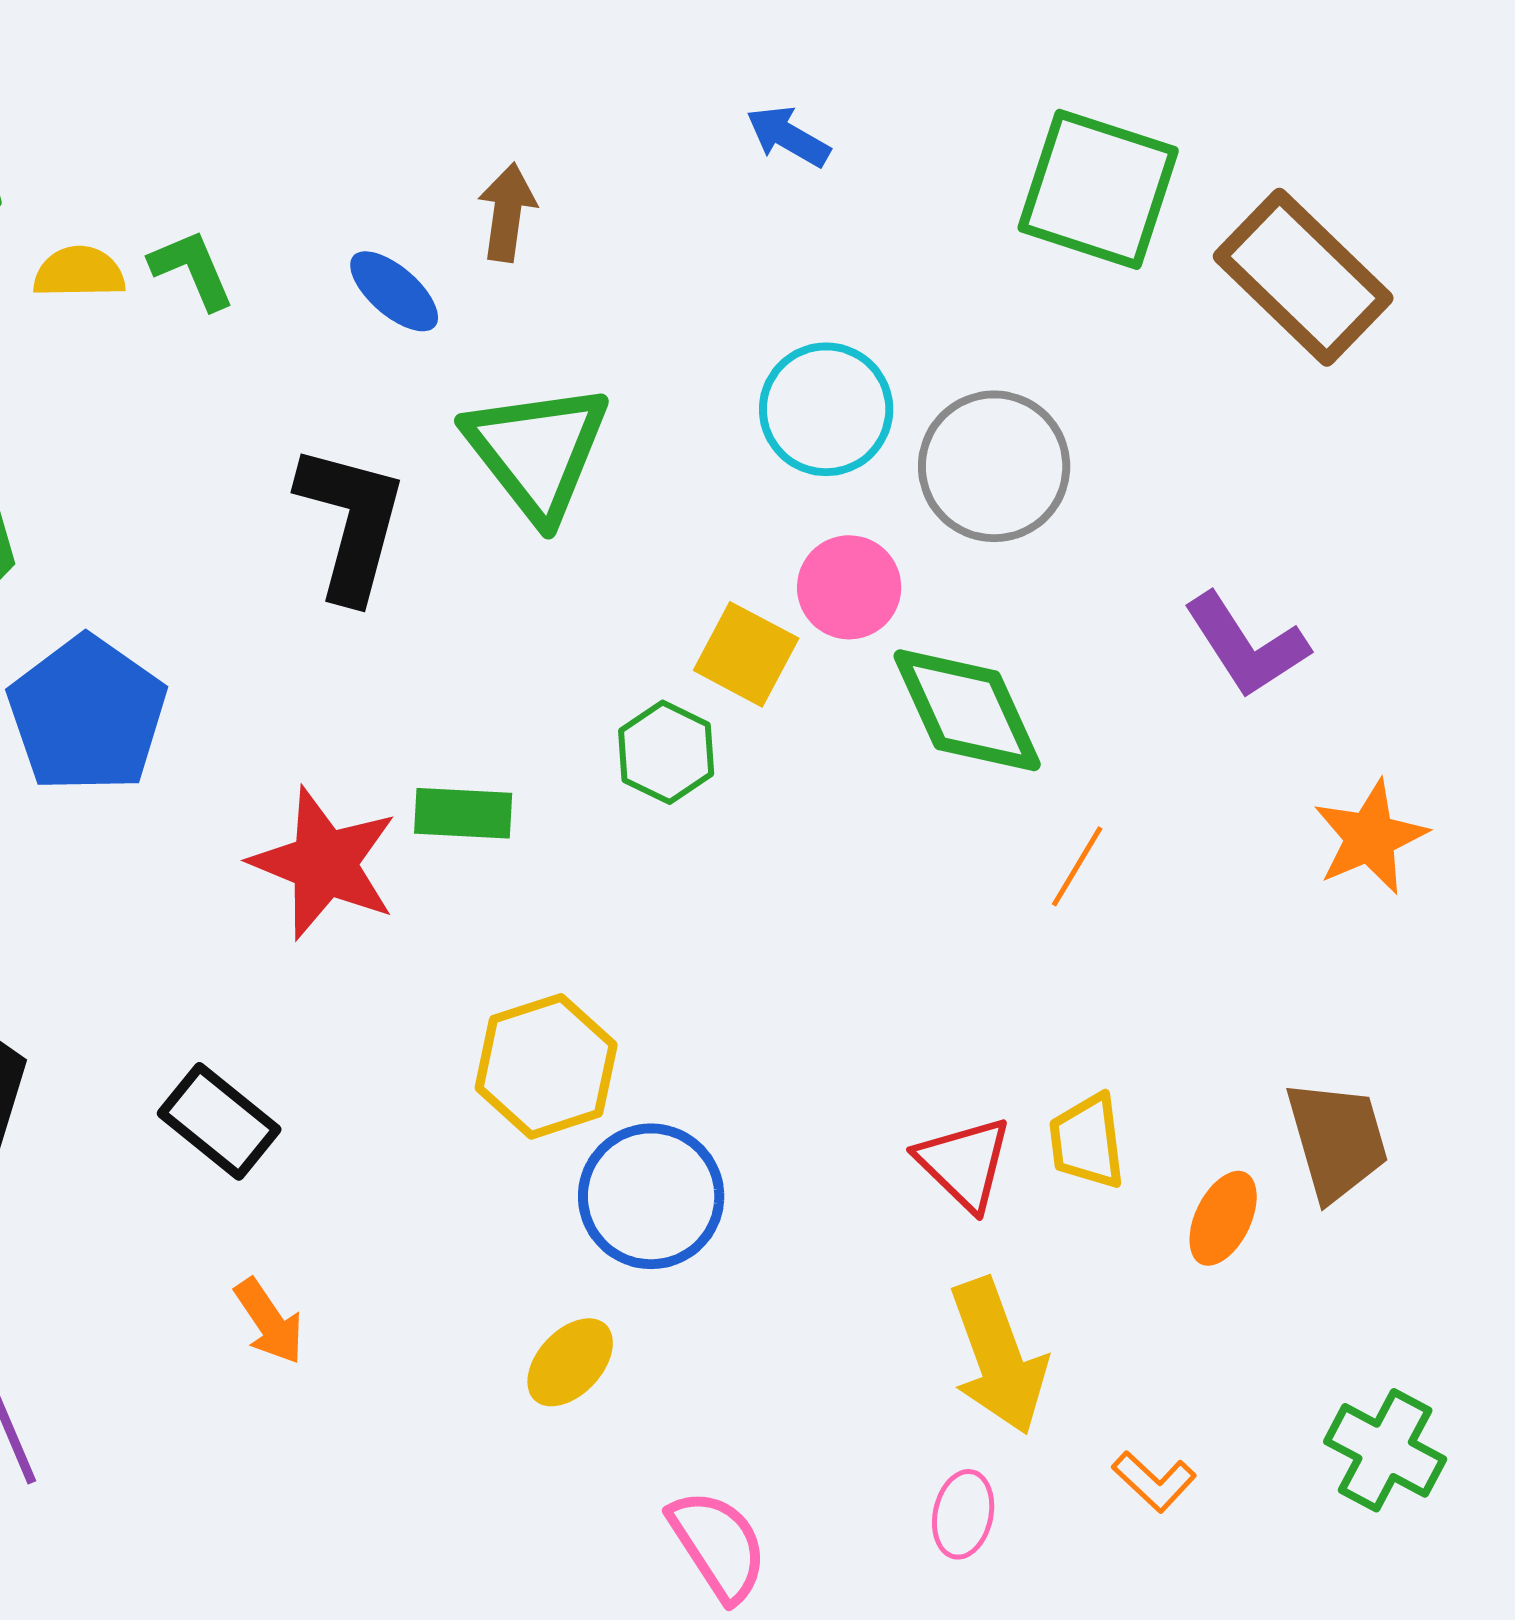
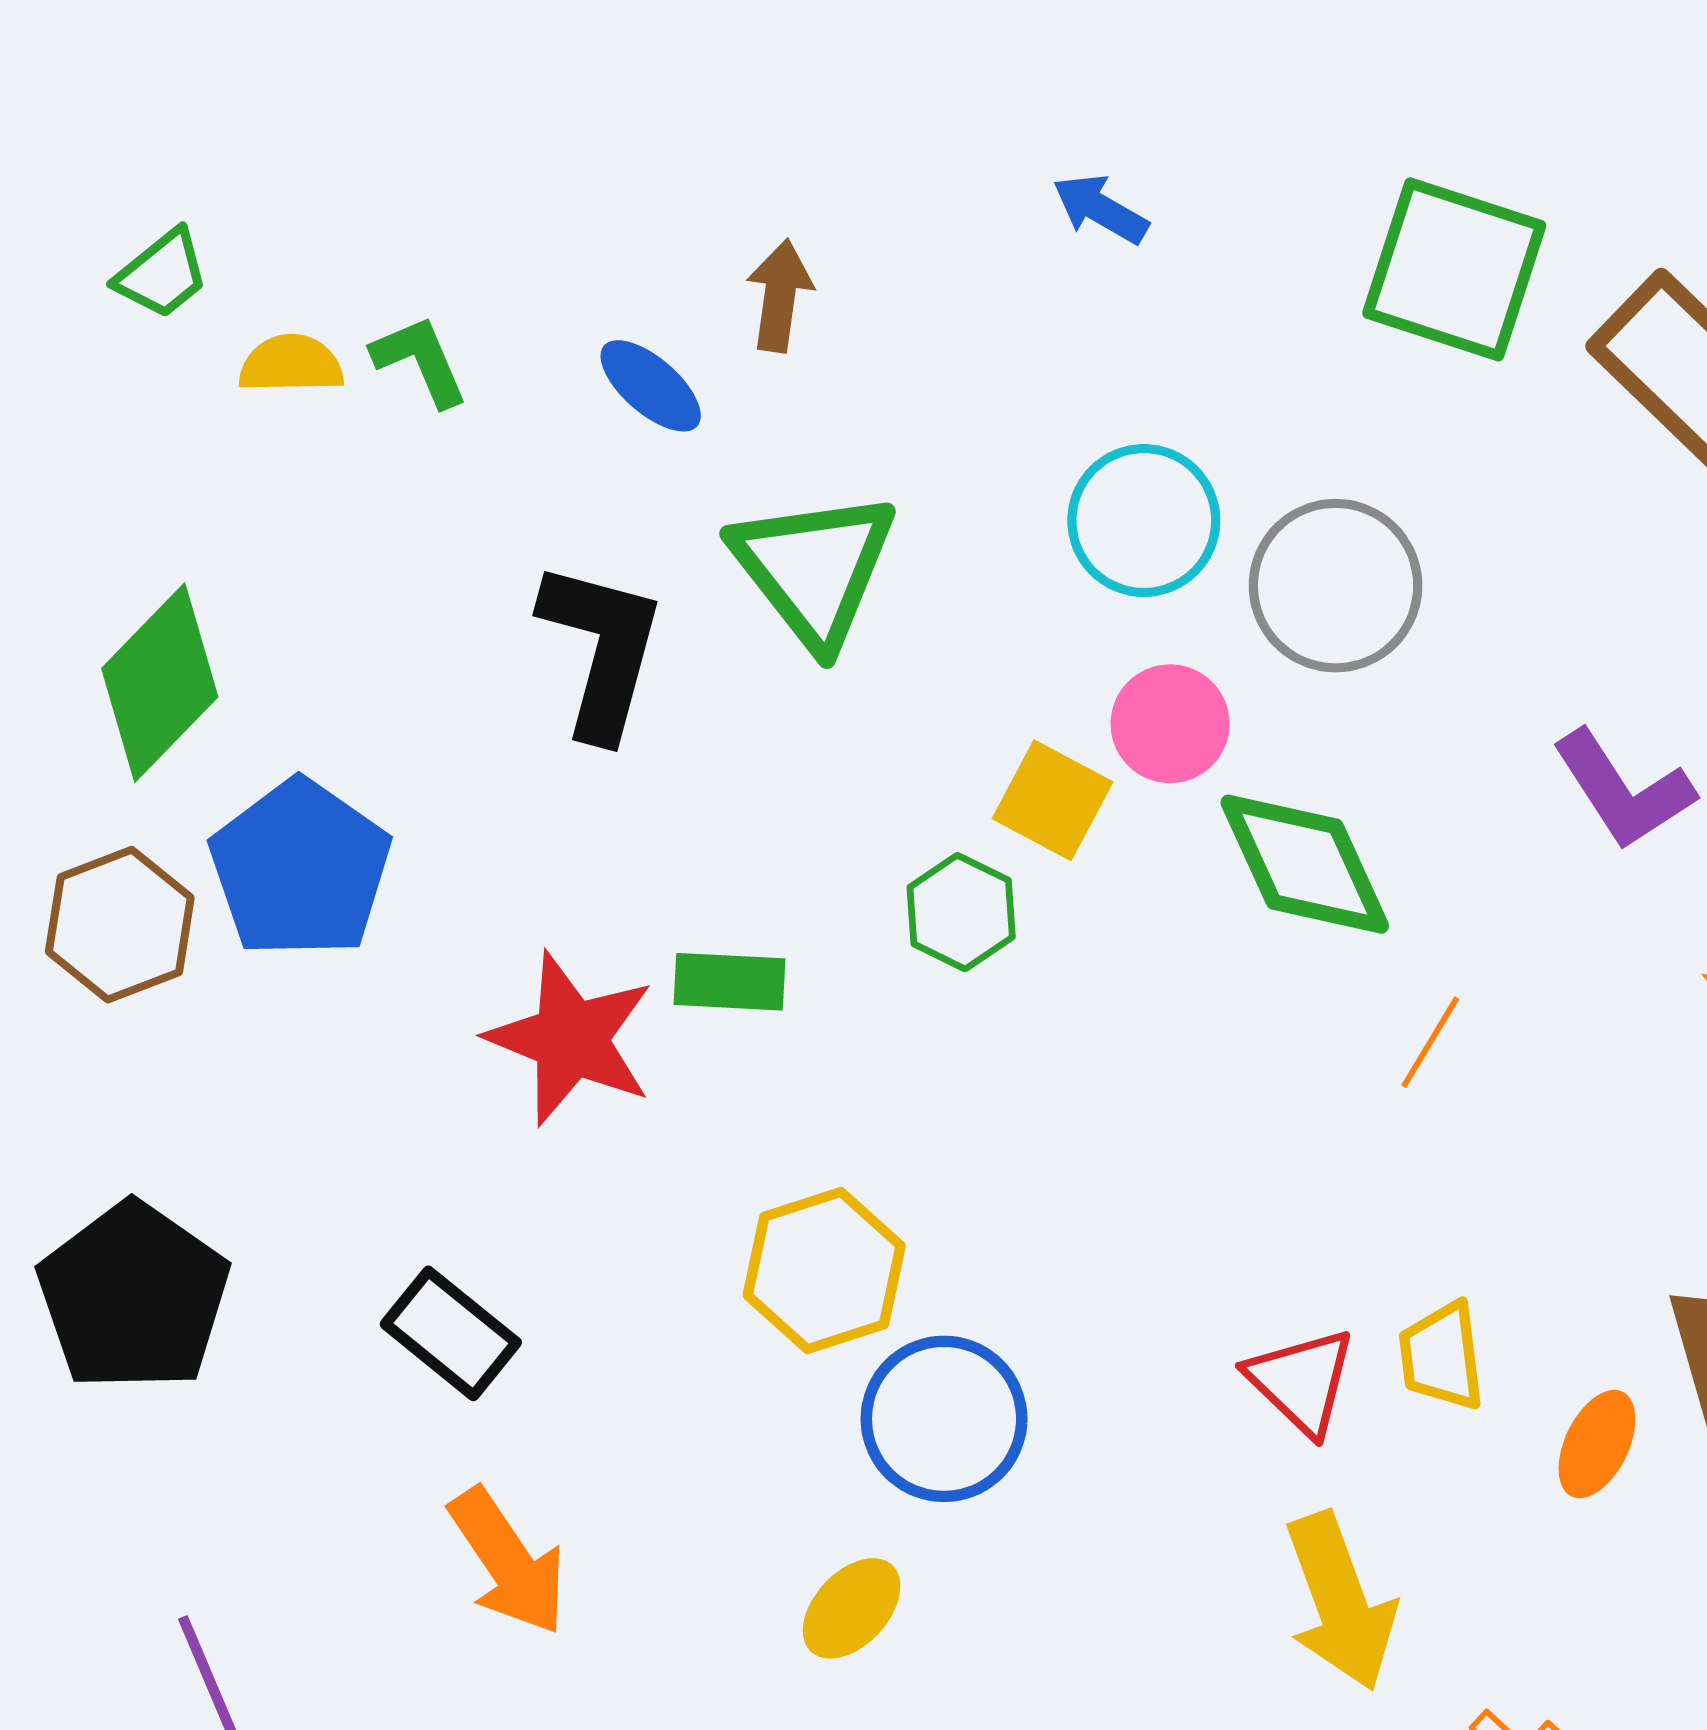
orange arrow: (269, 1321) -> (508, 1562), size x1.5

